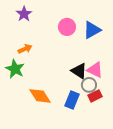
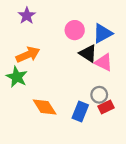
orange arrow: (25, 49) -> (28, 55), size x1.5
pink triangle: (95, 70) -> (104, 62), moved
black triangle: (79, 71) -> (88, 54), moved

